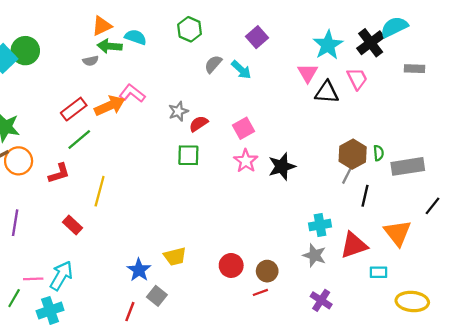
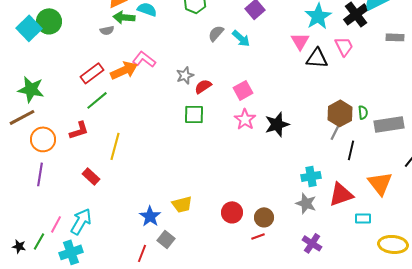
orange circle: (19, 161) -> (43, 139), moved
pink line: (33, 279) -> (56, 224), turned -60

